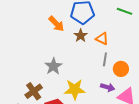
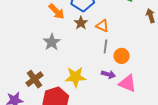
gray star: (53, 66) -> (52, 42), moved

